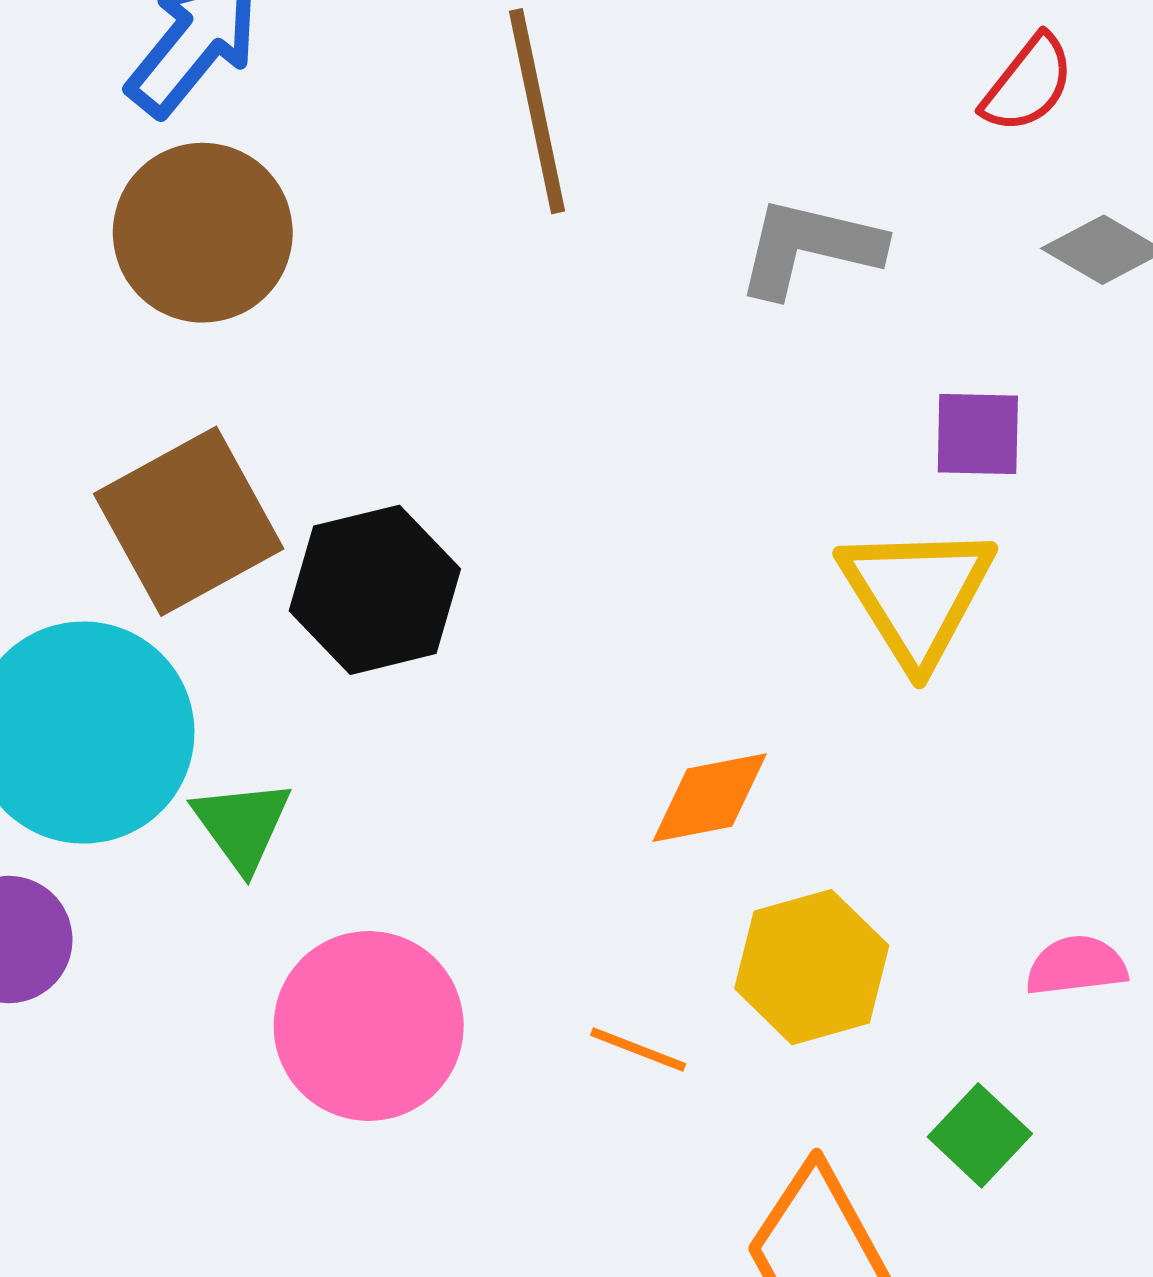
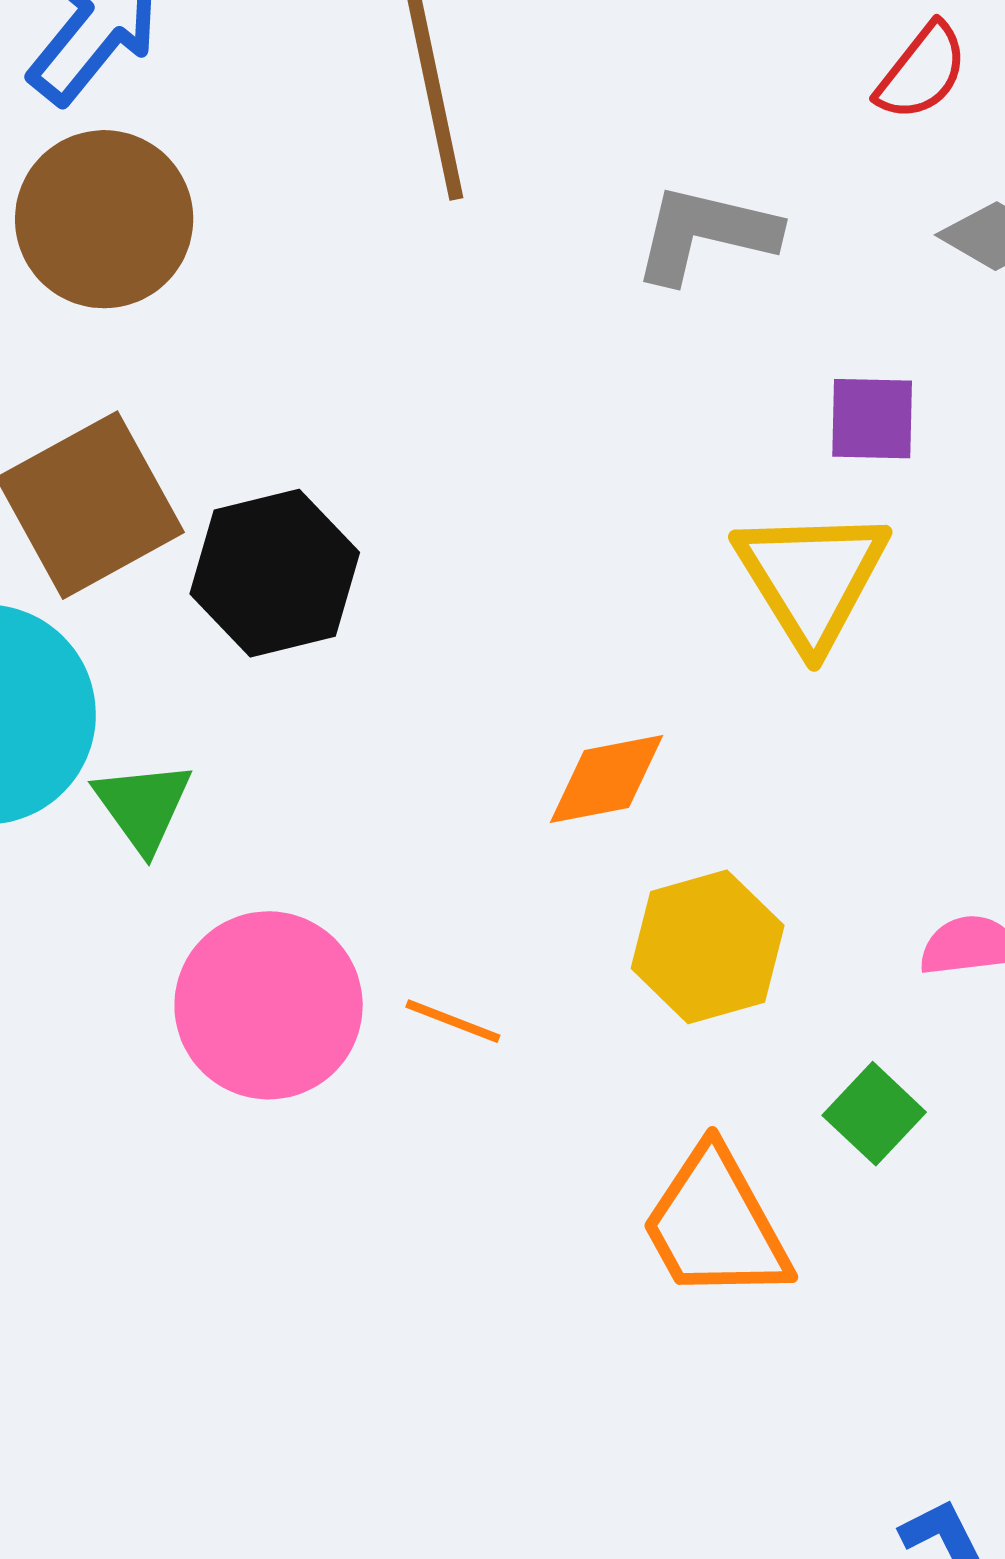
orange line: (638, 1049) -> (453, 1021), moved

